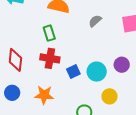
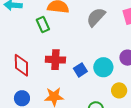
gray semicircle: (95, 21) -> (96, 17), size x1.5
green rectangle: (49, 33) -> (43, 25), moved

